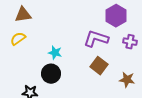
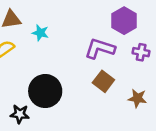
cyan star: (55, 53) -> (40, 33), moved
black circle: (51, 74) -> (45, 91), size x1.4

